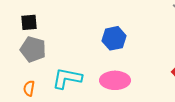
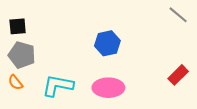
orange semicircle: (29, 88) -> (15, 82), moved, turned -49

